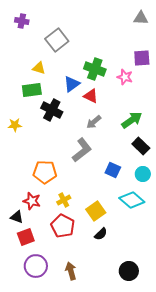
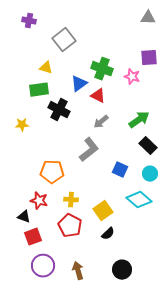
yellow cross: (64, 200) -> (71, 200), turned 32
black circle: (129, 271) -> (122, 270), moved

